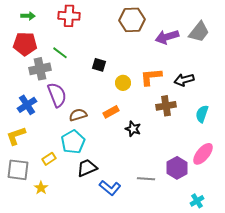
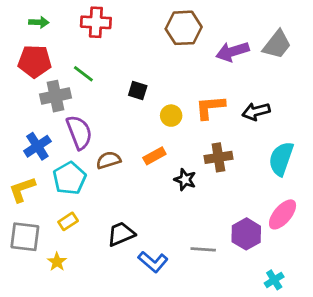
brown cross: (166, 106) -> (218, 157), moved
cyan semicircle: (202, 114) -> (281, 159), size x1.4
cyan pentagon: (73, 142) -> (69, 178), moved

